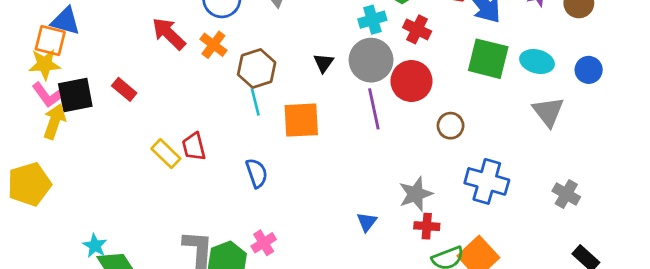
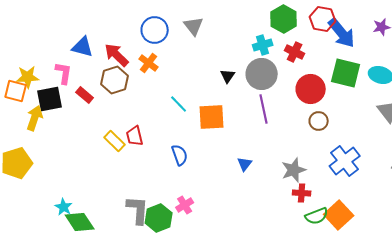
blue triangle: (66, 21) -> (83, 47), moved
orange square: (50, 41) -> (16, 91), moved
brown hexagon: (257, 68) -> (115, 80), moved
red circle: (411, 81) -> (311, 89), moved
pink L-shape: (47, 95) -> (64, 73), moved, turned -135
cyan line: (255, 102) -> (179, 104), turned -30
blue cross: (487, 181) -> (345, 161), turned 36
blue triangle: (367, 222) -> (245, 164), moved

